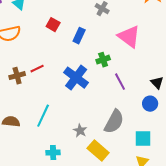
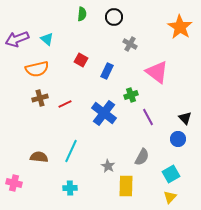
brown cross: (17, 76) -> (40, 98), moved
gray semicircle: (114, 122) -> (142, 157), size x0.7
cyan square: (143, 139) -> (171, 174), turned -30
yellow rectangle: (98, 151) -> (126, 186), turned 50
cyan cross: (53, 153) -> (70, 188), moved

